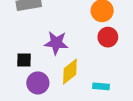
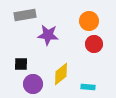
purple star: (56, 43) -> (48, 35), moved

